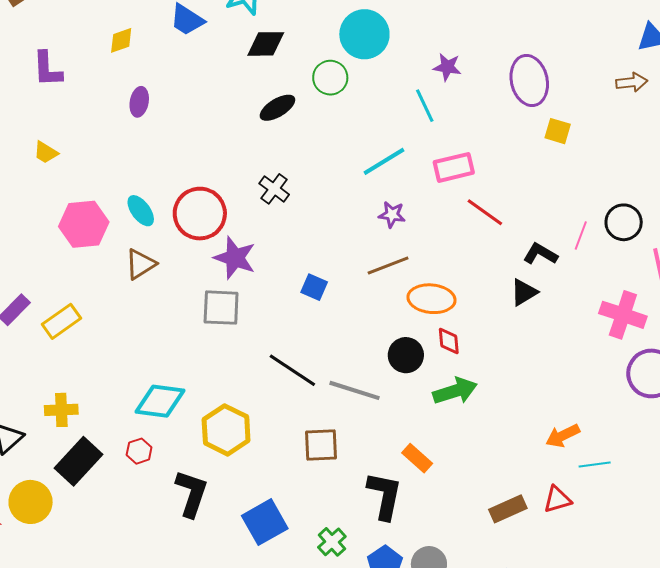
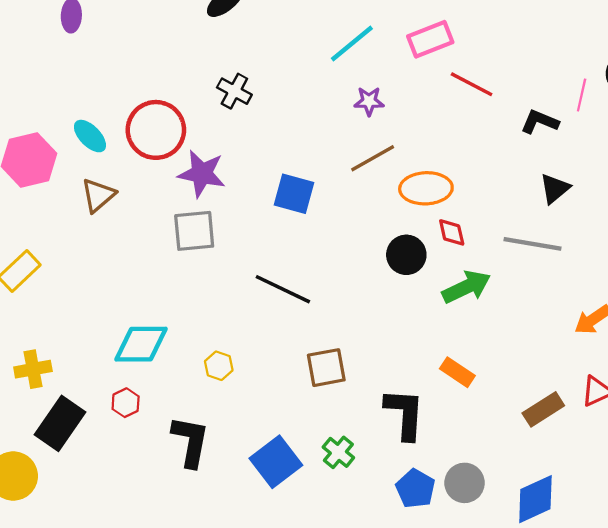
blue square: (314, 287) -> (294, 194), size x1.4
black triangle: (524, 292) -> (555, 189), moved
gray line: (354, 390) -> (533, 244), moved
yellow hexagon: (226, 430) -> (219, 366), size x0.5
orange rectangle: (417, 458) -> (457, 372), moved
green cross: (332, 542) -> (338, 452), moved

